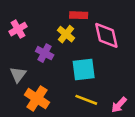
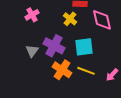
purple cross: (45, 53) -> (54, 46), moved, size x1.5
orange cross: (37, 99) -> (62, 70), moved

